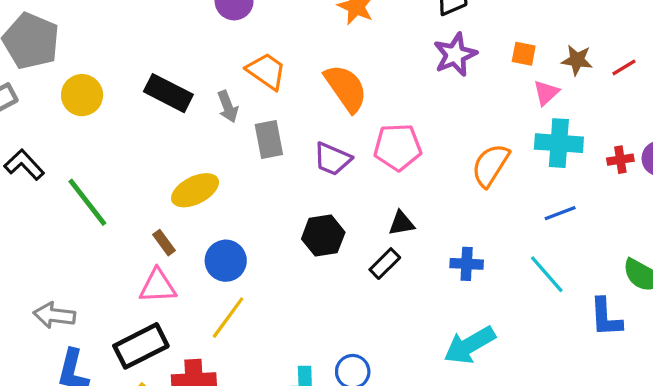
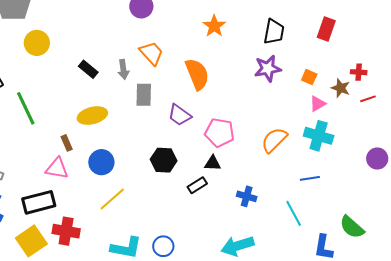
black rectangle: (168, 93) -> (88, 69), moved, size x0.7
pink pentagon: (398, 147) -> (220, 133), moved
red cross: (620, 160) -> (359, 72), moved
yellow line: (228, 318) -> (112, 199), moved

